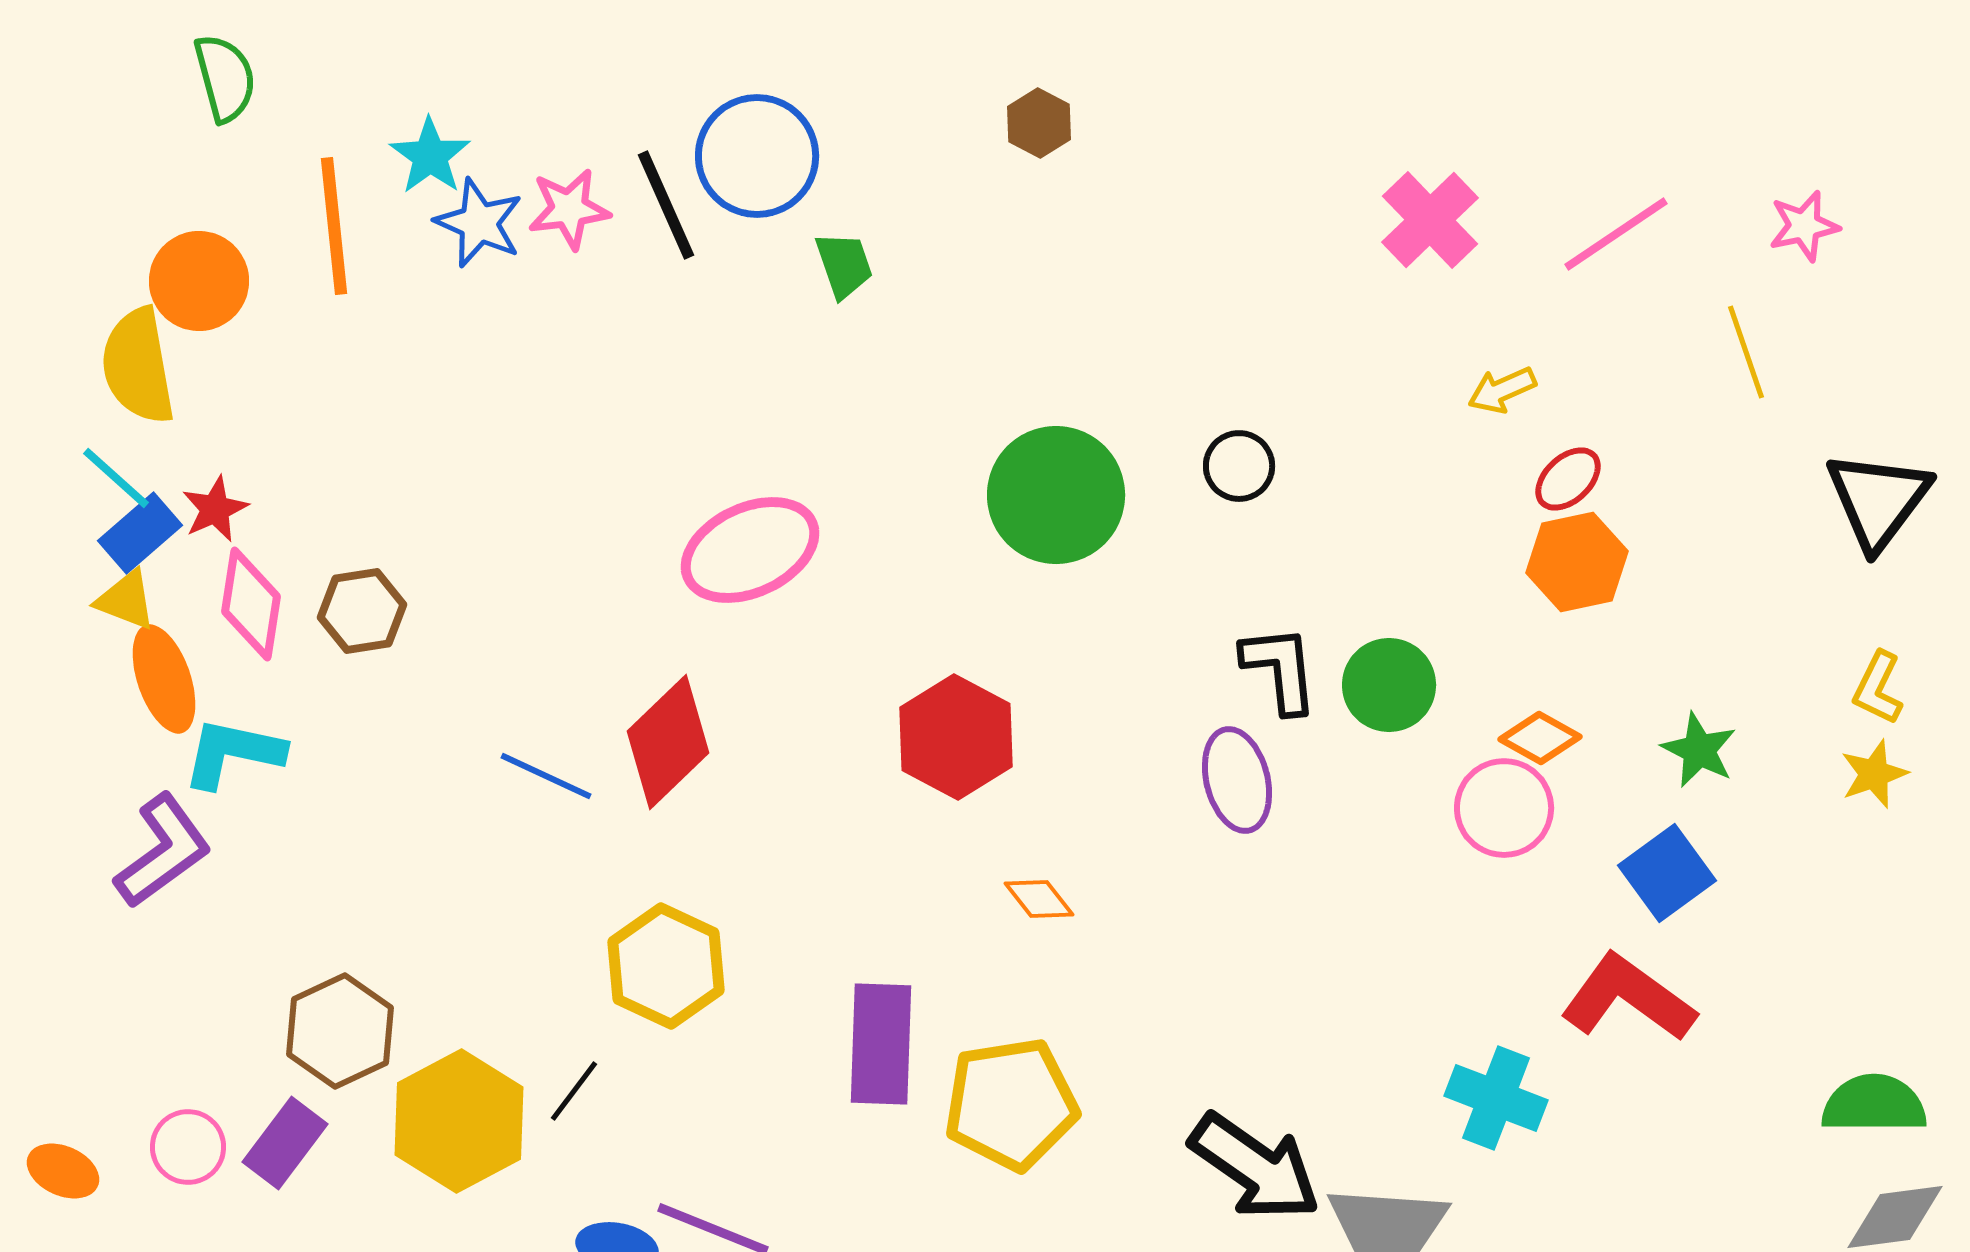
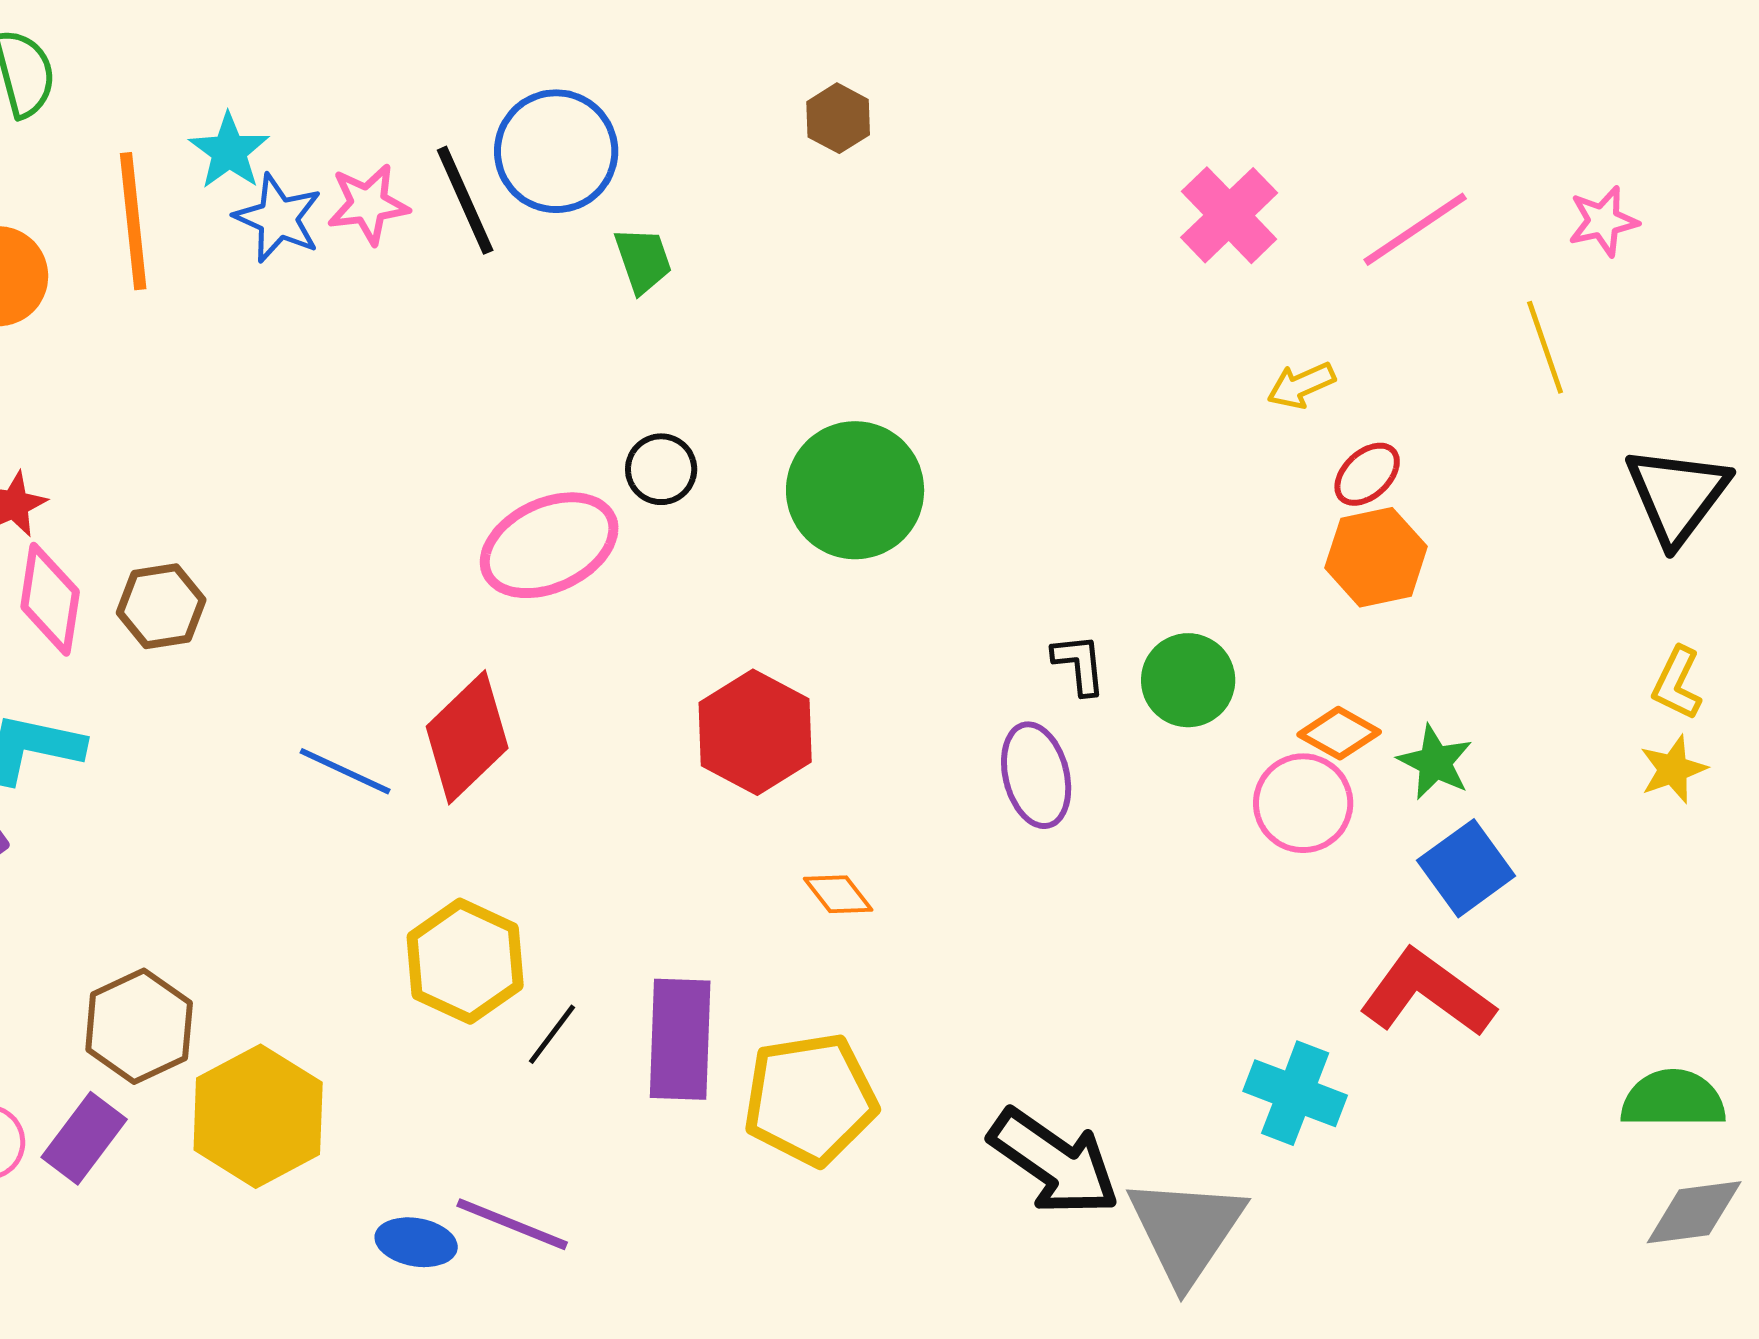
black circle: (1239, 466) -> (661, 469), moved
black L-shape: (1280, 669) -> (1079, 664), size x0.7
green star: (1699, 750) -> (1435, 762), moved
black line: (574, 1091) -> (552, 1034), moved

